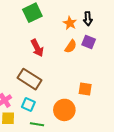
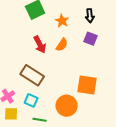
orange star: (70, 23) -> (62, 21), moved
orange semicircle: (71, 46) -> (62, 45), moved
orange square: (85, 89) -> (87, 85), size x1.5

